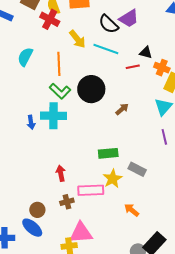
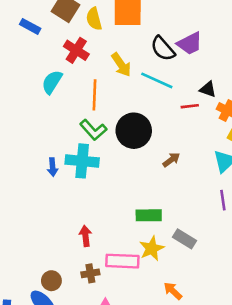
red cross: (50, 19) -> (76, 50), moved

